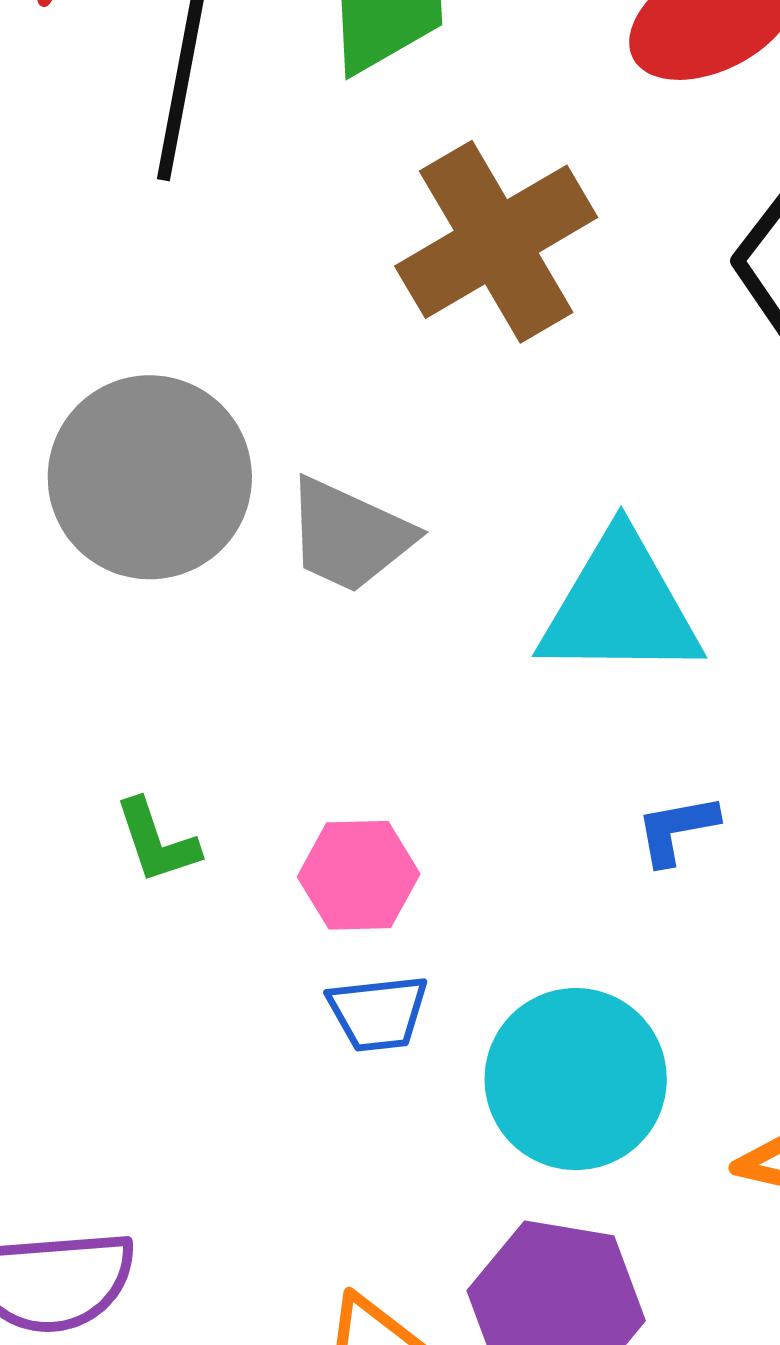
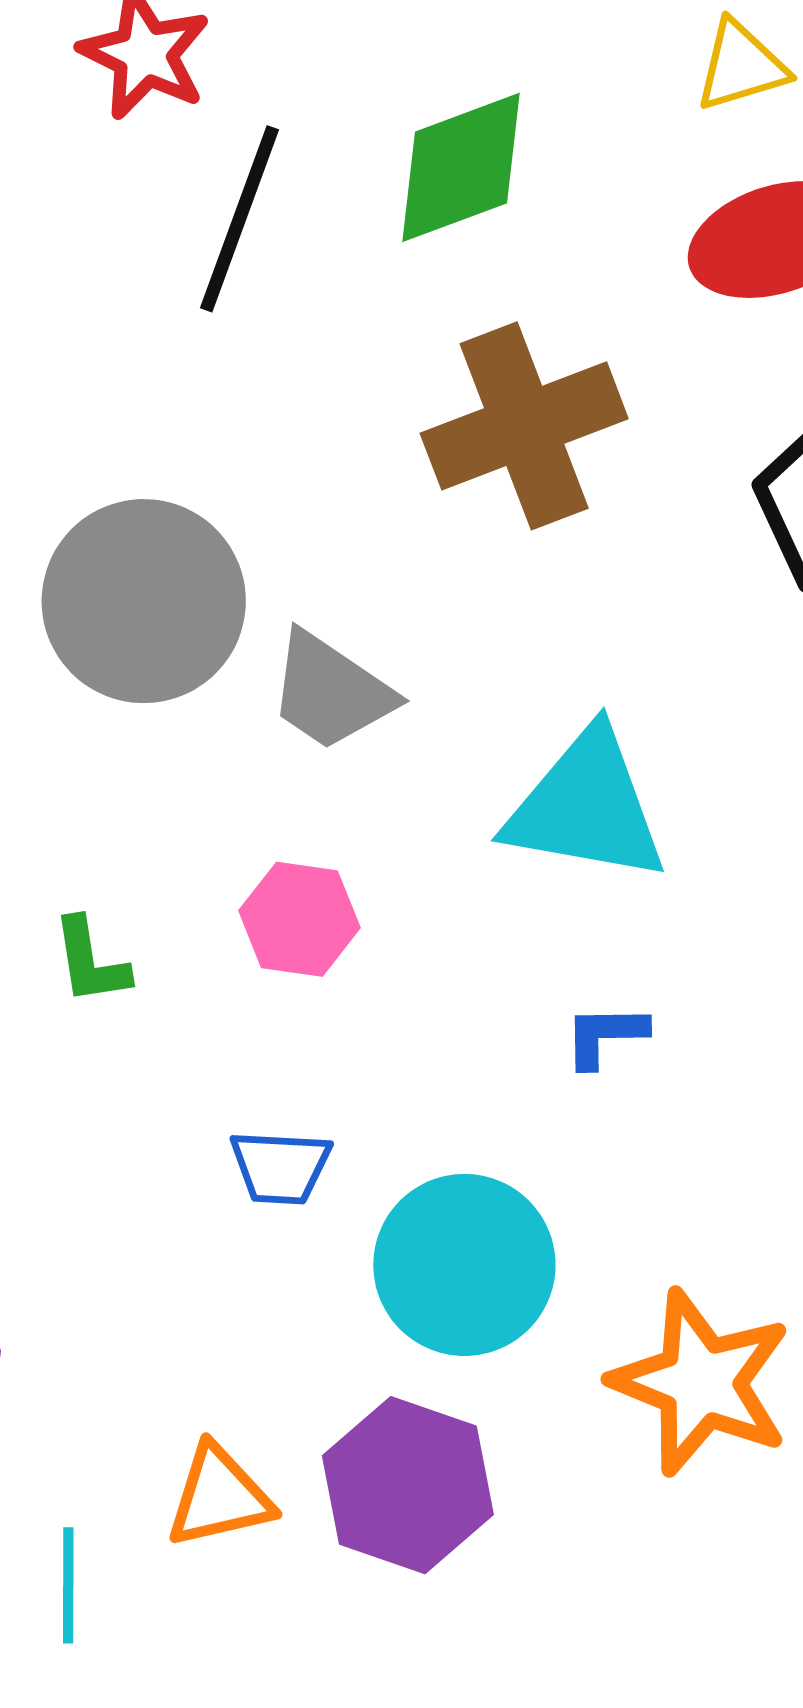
pink hexagon: (359, 875) -> (299, 919), moved

